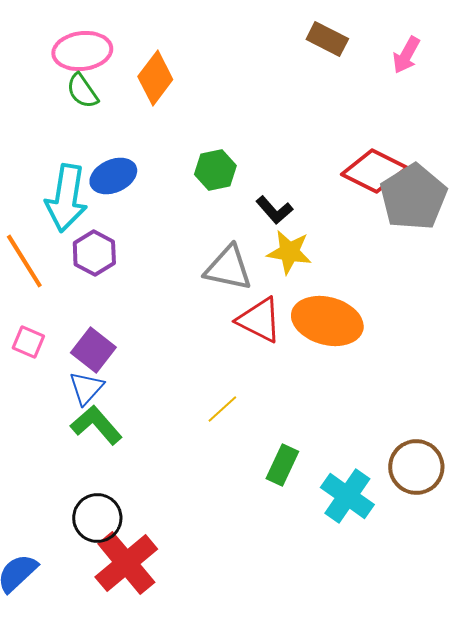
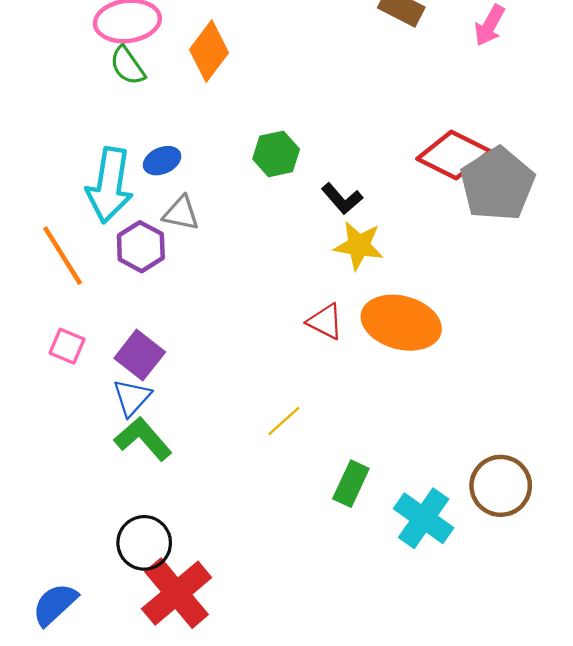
blue ellipse: (113, 176) -> (162, 161), size x0.7
gray triangle: (228, 268) -> (181, 213), moved, size x0.7
red triangle: (259, 320) -> (325, 322), size x0.7

